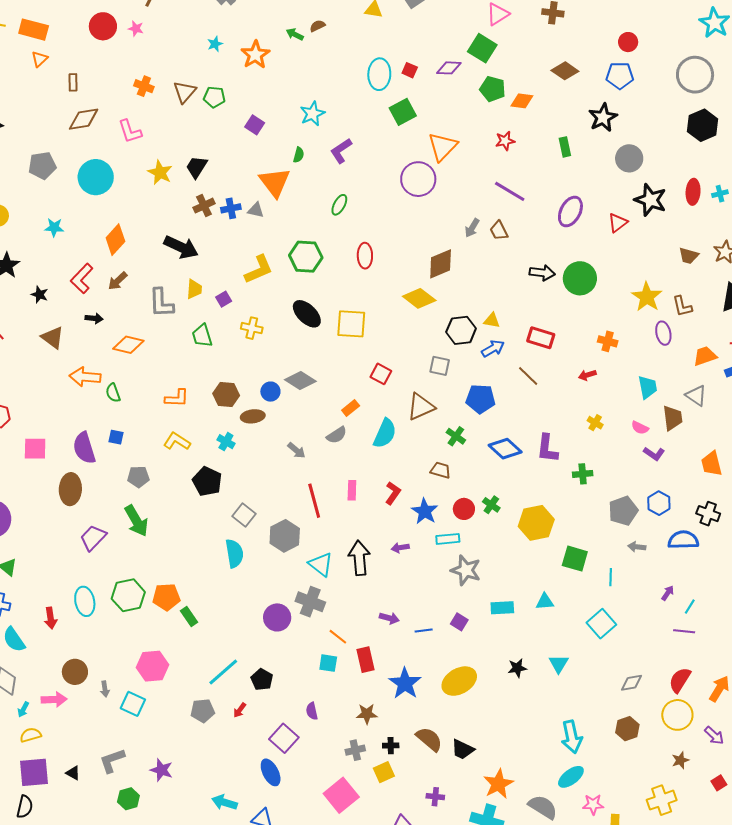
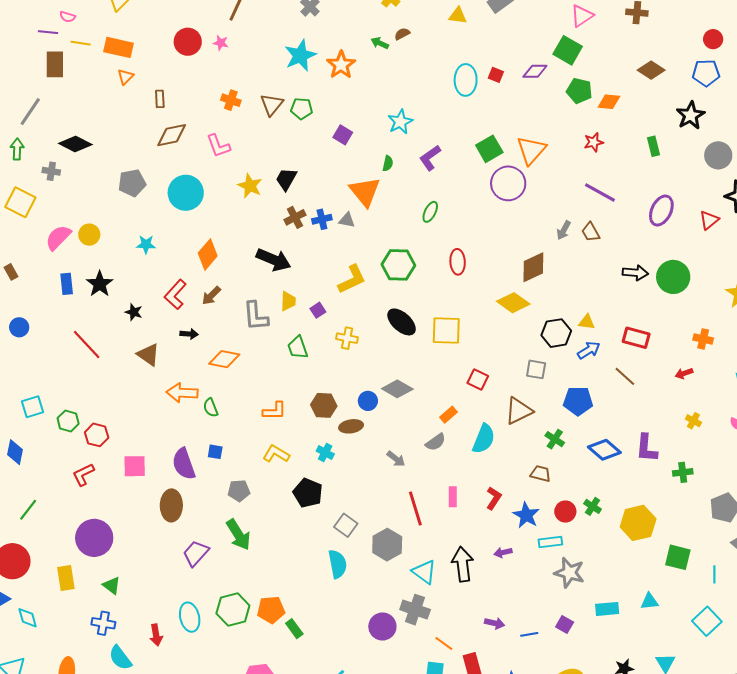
cyan star: (215, 44) -> (300, 55), size x2.0
green square: (403, 112) -> (489, 149), moved

